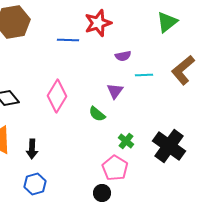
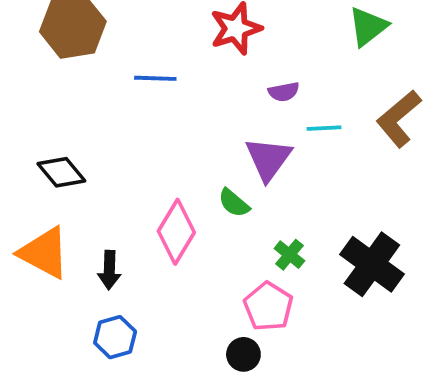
blue line: (68, 40) -> (155, 78), moved
purple triangle: (115, 91) -> (268, 159), size x1.5
pink diamond: (57, 96) -> (176, 232), moved

